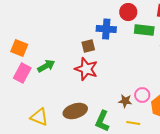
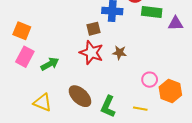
green arrow: (46, 66) -> (50, 64), moved
brown star: (125, 101) -> (119, 53), moved
brown ellipse: (75, 111) -> (80, 96), turned 60

